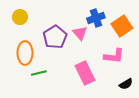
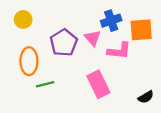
orange square: (122, 26) -> (141, 30), turned 30
pink L-shape: (114, 56) -> (119, 51), moved

